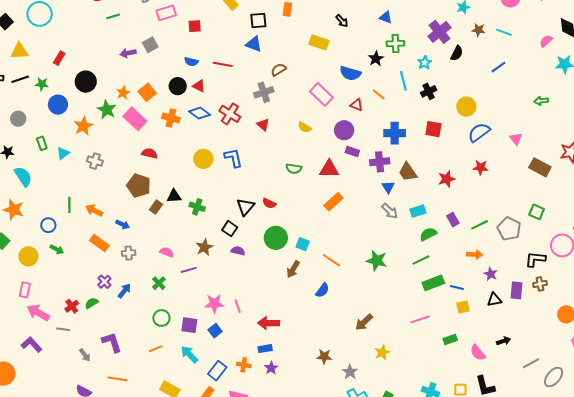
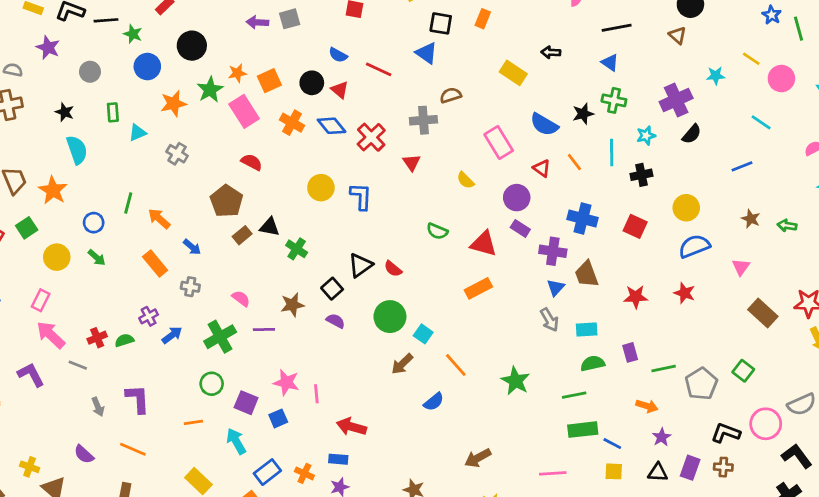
black arrow: (342, 21) -> (551, 52), turned 120
brown star: (479, 30) -> (751, 219), moved
green cross: (159, 283) -> (220, 337), size x1.6

